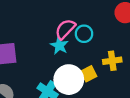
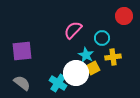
cyan circle: (84, 34) -> (102, 38), moved
cyan star: (59, 45) -> (86, 55), moved

